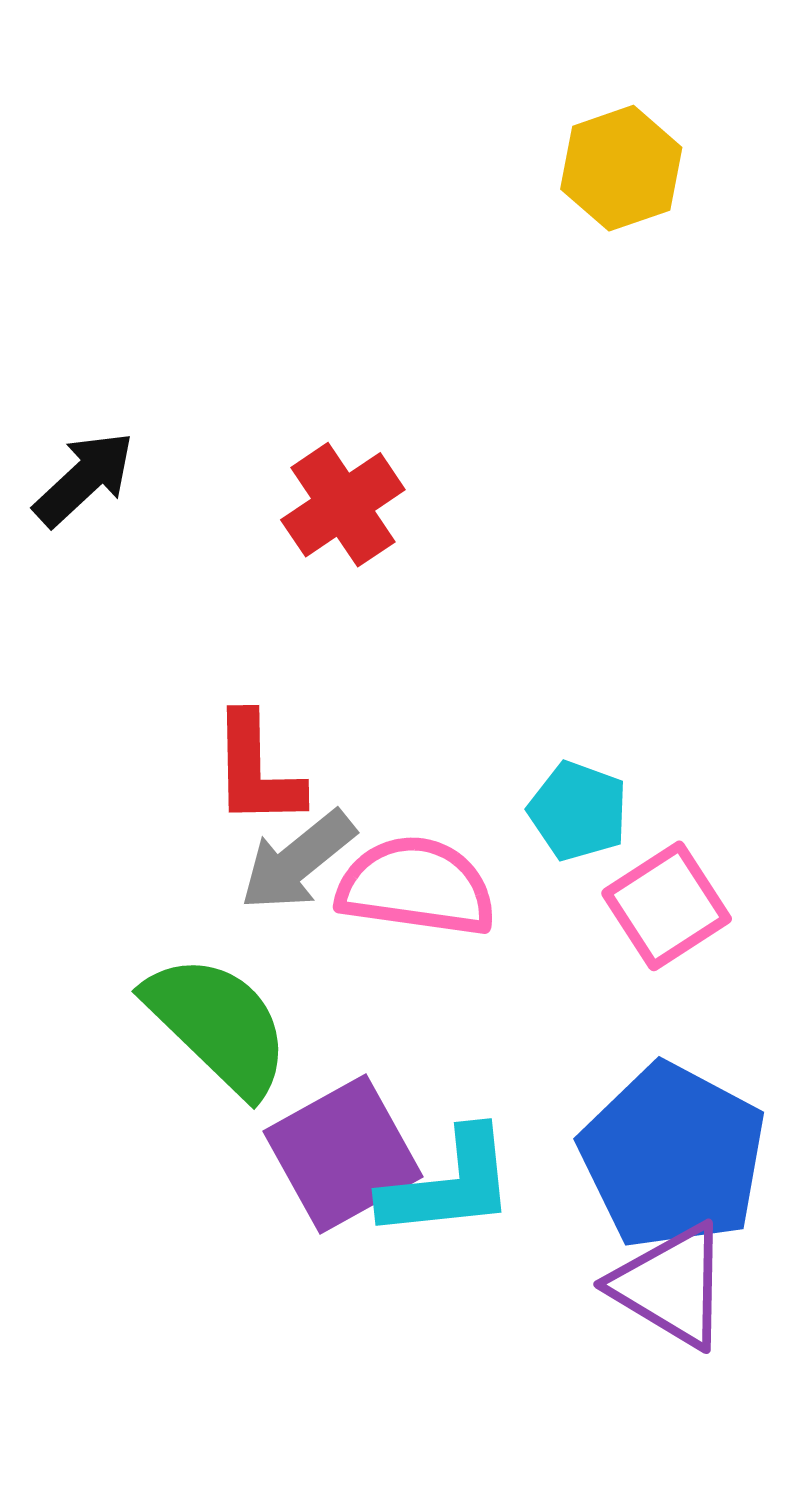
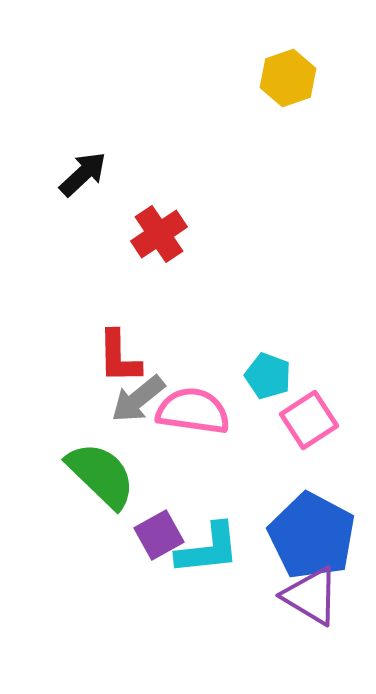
black arrow: (84, 479) -> (83, 174), moved
purple square: (343, 1154) -> (159, 535), size x0.7

